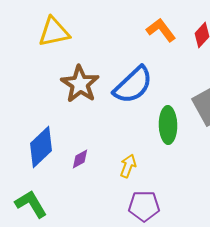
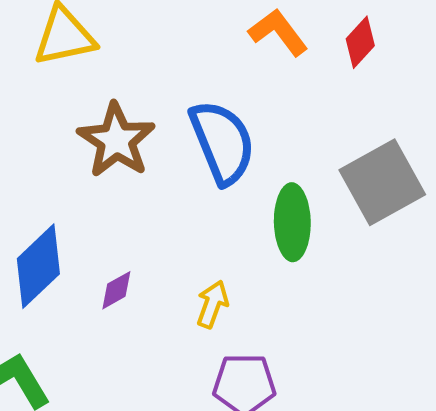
blue semicircle: (133, 85) -> (222, 142), turned -69

